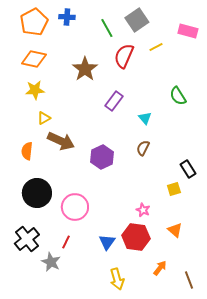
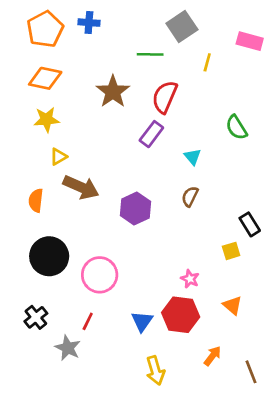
green line: (107, 28) -> (150, 54), moved, turned -60
yellow line: (156, 47) -> (207, 62), turned -48
red semicircle: (124, 56) -> (165, 97), moved
black cross: (27, 239) -> (36, 317), size x0.7

